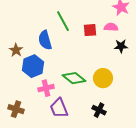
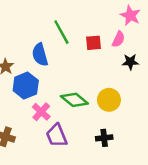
pink semicircle: (111, 27) -> (118, 39), turned 112
pink cross: (46, 88) -> (41, 112), turned -35
black cross: (99, 110) -> (104, 138), turned -32

